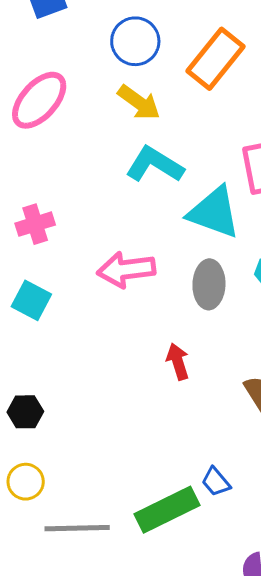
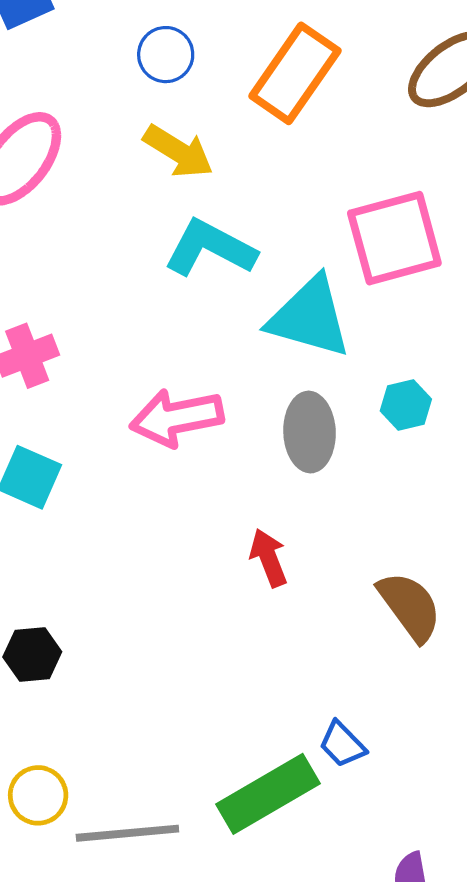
blue circle: (135, 41) -> (166, 55), size x0.7
yellow circle: (26, 482) -> (38, 795), moved

